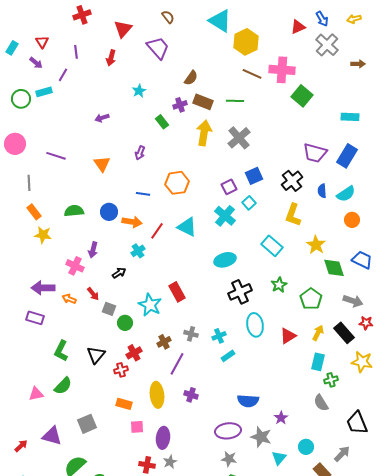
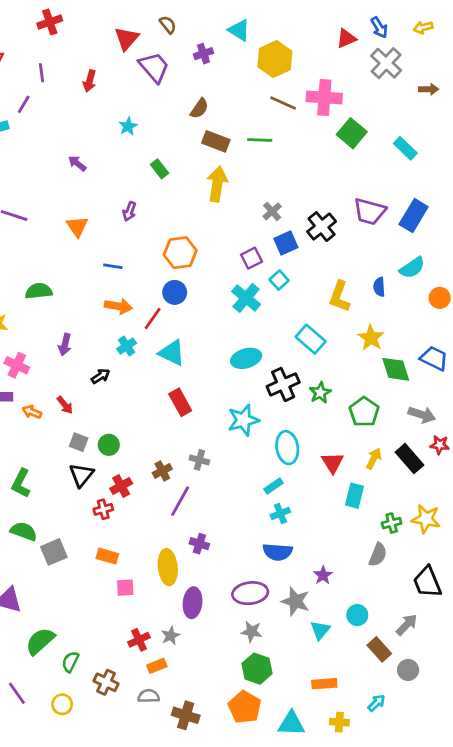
cyan triangle: (220, 21) -> (239, 30), size x0.7
red triangle: (123, 29) -> (127, 38), moved
purple cross: (180, 105) -> (204, 54), moved
cyan rectangle: (350, 117) -> (405, 148), moved, turned 42
purple arrow: (102, 118) -> (77, 163), turned 56
gray cross: (239, 138) -> (272, 211), moved, size x0.6
black cross: (292, 181) -> (322, 227), moved
blue semicircle: (322, 191) -> (379, 287), moved
blue line: (143, 194) -> (113, 266), moved
blue circle: (109, 212) -> (175, 292), moved
orange circle: (352, 220) -> (440, 298), moved
cyan triangle: (187, 227) -> (172, 353), moved
pink cross: (75, 266) -> (17, 365), moved
black cross: (240, 292) -> (283, 384), moved
cyan star: (150, 305) -> (243, 420), moved, turned 30
gray square: (109, 309) -> (79, 442), moved
cyan cross: (219, 336) -> (280, 513), moved
red triangle: (288, 336) -> (333, 463), turned -30
black triangle: (96, 355) -> (81, 475), moved
cyan rectangle: (228, 356) -> (274, 486), moved
cyan rectangle: (318, 362) -> (355, 496), moved
yellow star: (362, 362) -> (426, 519), moved
green semicircle: (63, 386) -> (24, 531), turned -114
yellow ellipse: (157, 395) -> (168, 567), moved
gray semicircle: (321, 403) -> (378, 555), turned -126
gray square: (87, 424) -> (54, 552), moved
purple ellipse: (163, 438) -> (193, 603), moved
red cross: (147, 465) -> (139, 640), turned -35

